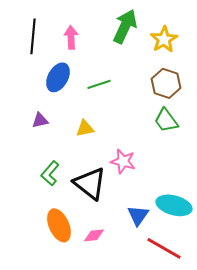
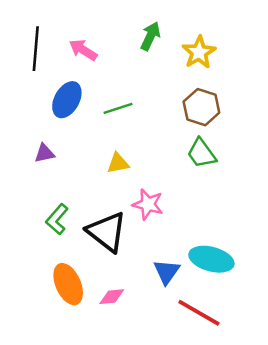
green arrow: (125, 26) -> (150, 36), size x0.7
pink arrow: (71, 37) -> (83, 50), turned -55
yellow triangle: (85, 128) -> (118, 163), moved

